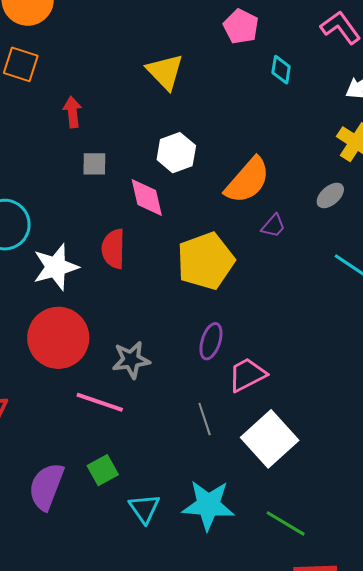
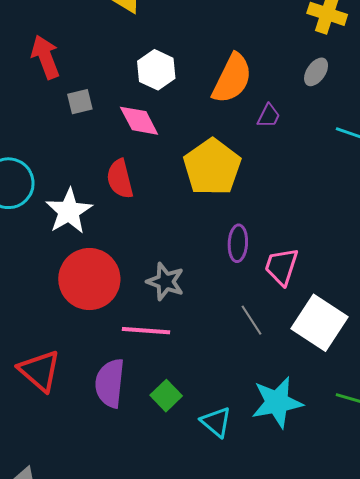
red arrow: (72, 112) -> (45, 57), size x1.4
gray star: (131, 360) -> (165, 282), turned -30
pink trapezoid: (247, 375) -> (281, 266), turned -30
purple semicircle: (46, 486) -> (110, 383), moved

